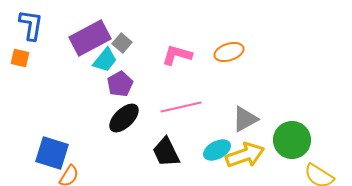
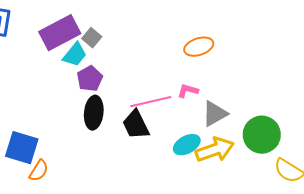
pink L-shape: (177, 55) -> (188, 91), moved, size x0.7
black ellipse: (124, 118) -> (94, 113), turned -40
black trapezoid: (166, 152) -> (136, 125), moved

